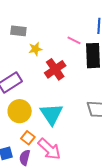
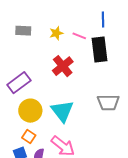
yellow star: (35, 49) -> (56, 33), moved
orange square: (28, 138) -> (29, 137), moved

